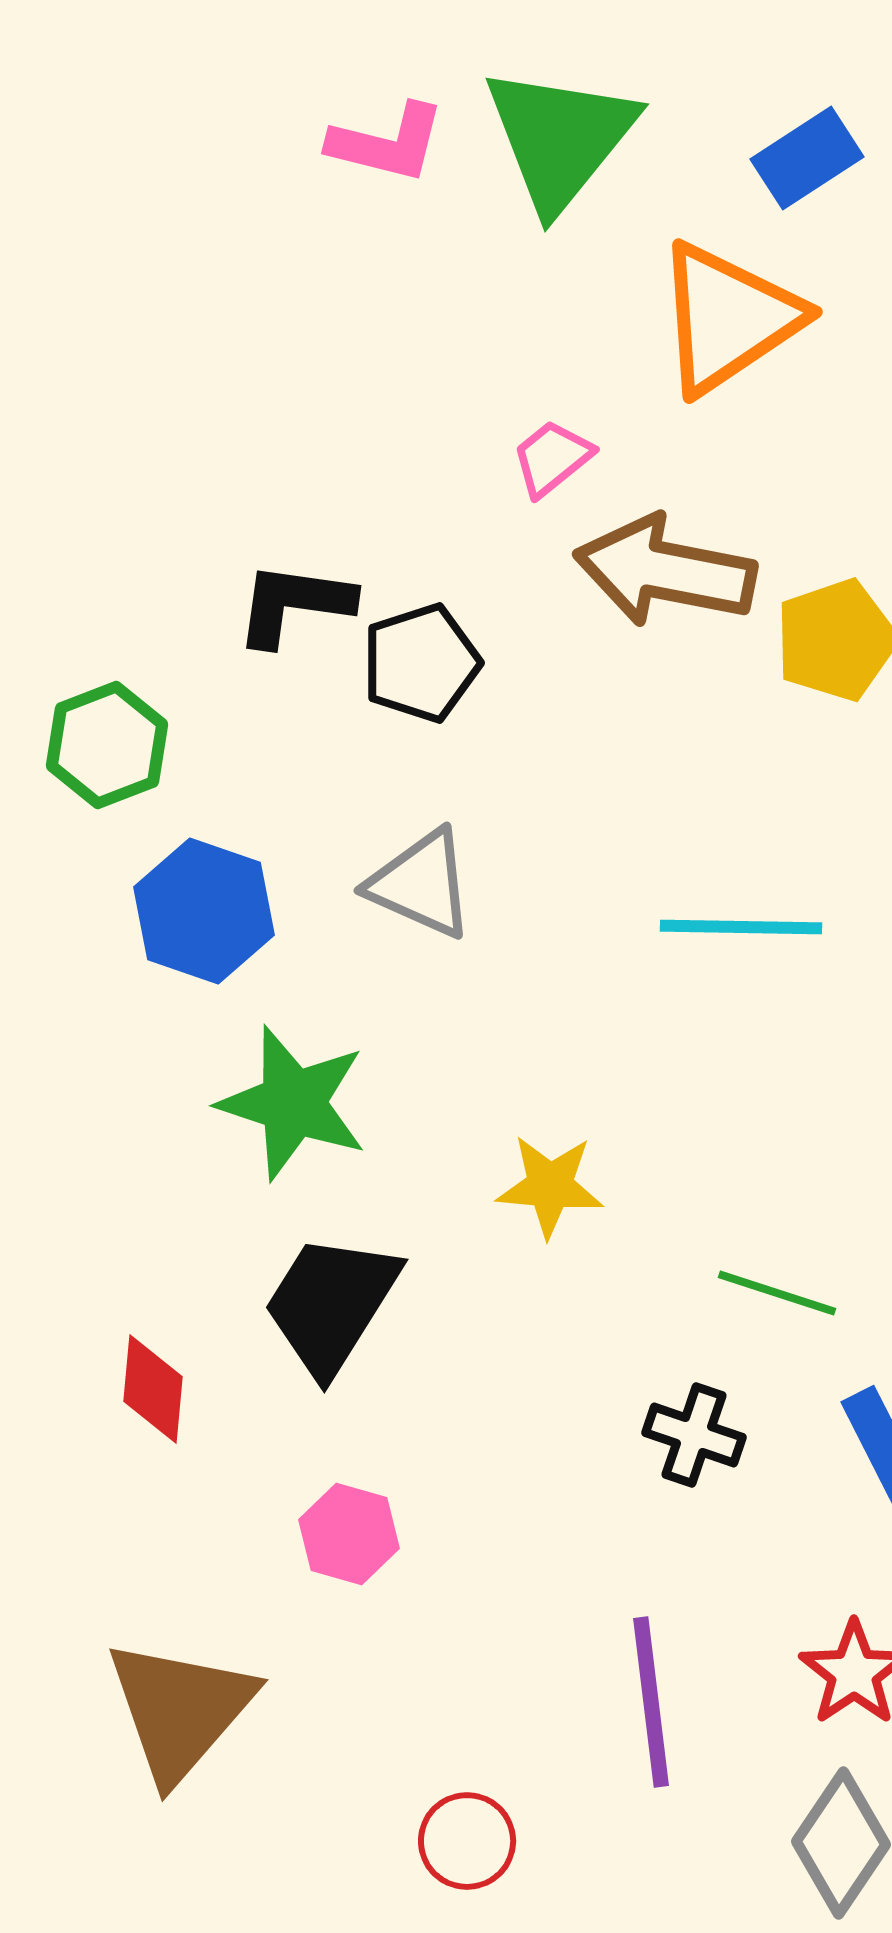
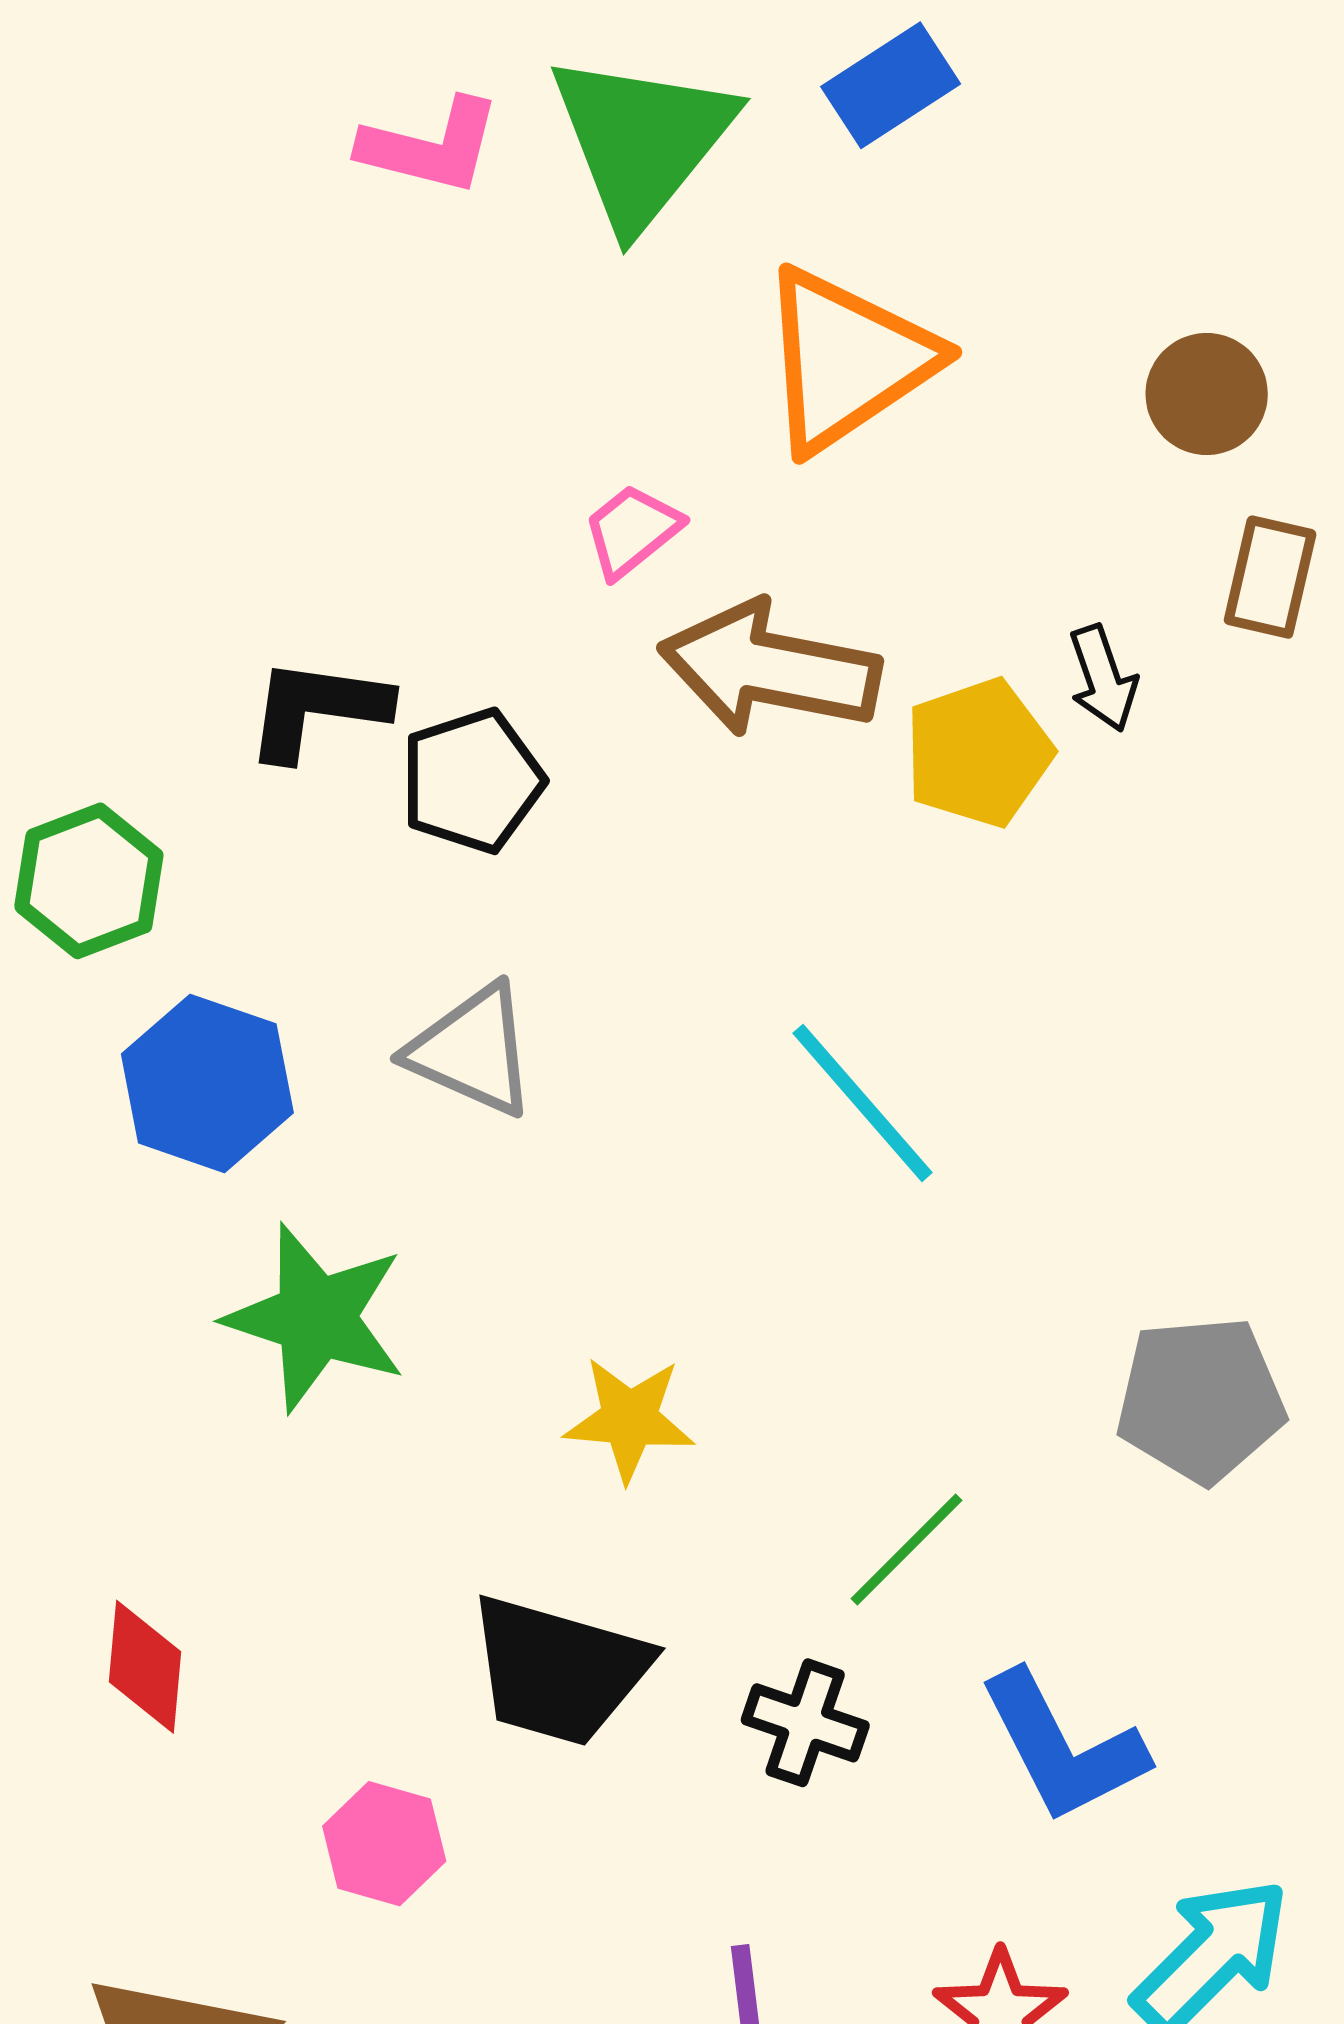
blue rectangle: (807, 158) -> (891, 85), moved
cyan line: (741, 927) -> (863, 1103), turned 48
green line: (777, 1293) -> (906, 1550), turned -63
black trapezoid: (331, 1304) -> (559, 1670), moved, turned -106

